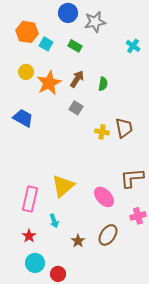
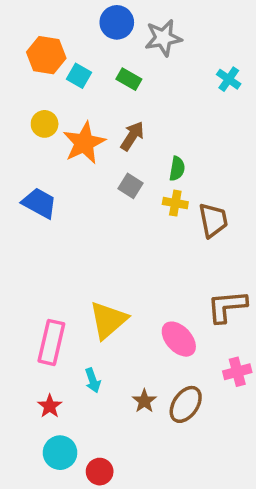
green semicircle: (103, 84) -> (177, 169), moved
yellow cross: (102, 132) -> (175, 203), moved
brown star: (78, 241) -> (144, 401), moved

